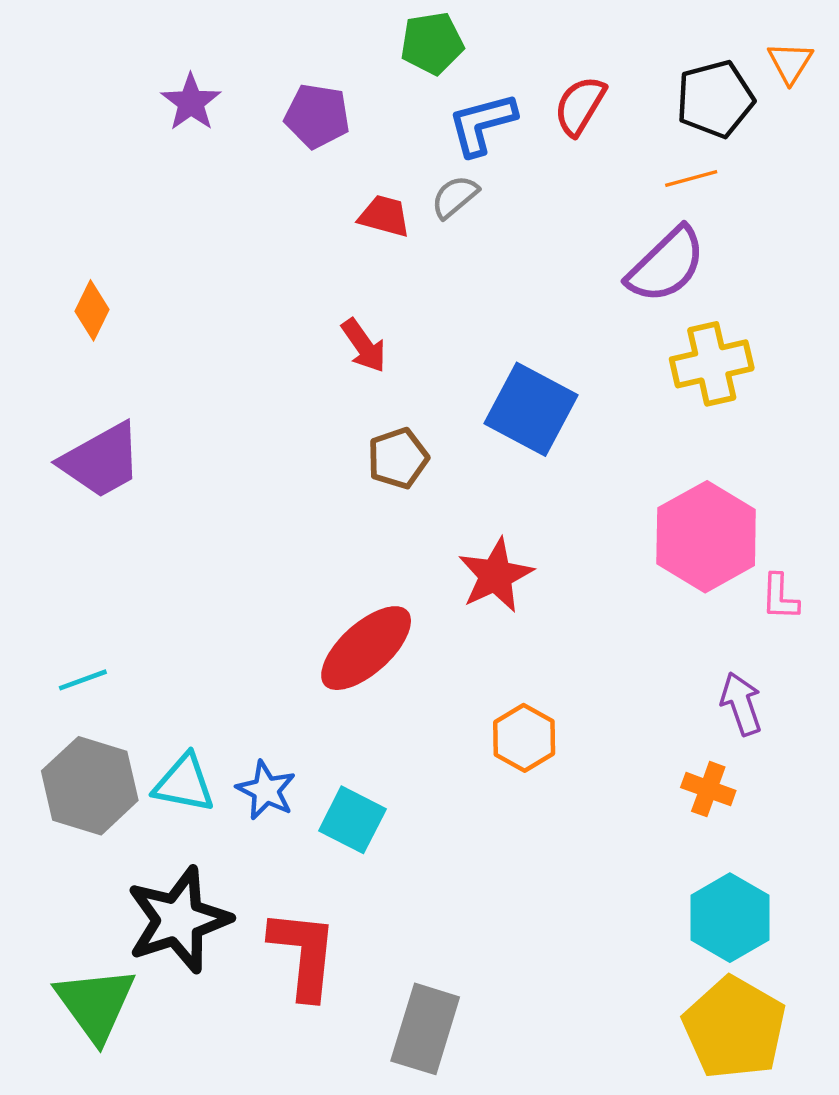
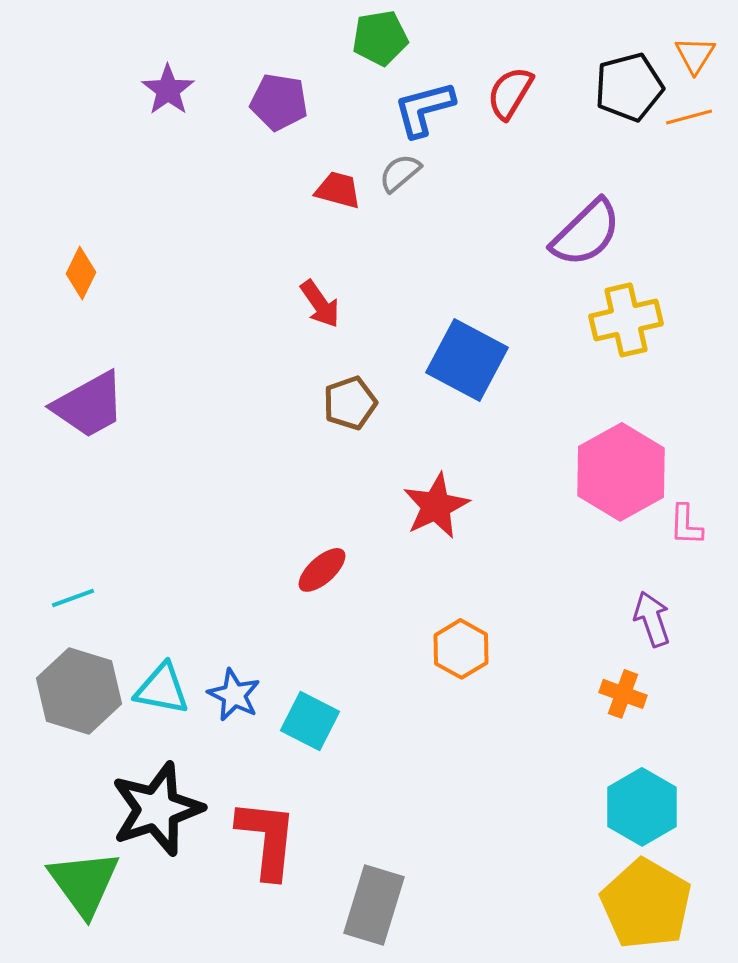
orange line: (691, 179) -> (689, 117), moved
red ellipse: (366, 648) -> (322, 570), size x0.6

